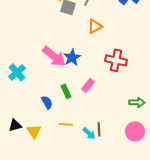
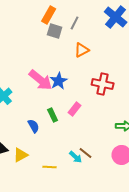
yellow line: (66, 124) -> (50, 167), moved
brown line: (99, 129) -> (86, 153), turned -48
yellow triangle: (34, 131) -> (21, 155), turned 35

